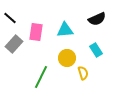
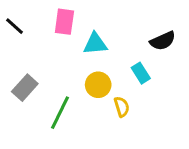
black semicircle: (97, 19) -> (163, 41), moved
pink rectangle: (36, 32) -> (64, 22), moved
gray rectangle: (14, 44) -> (25, 88), moved

